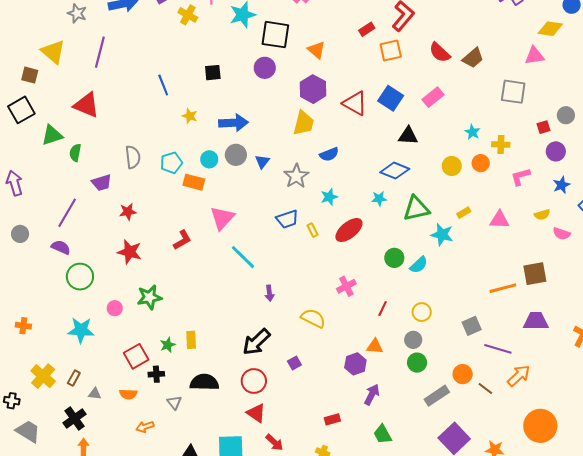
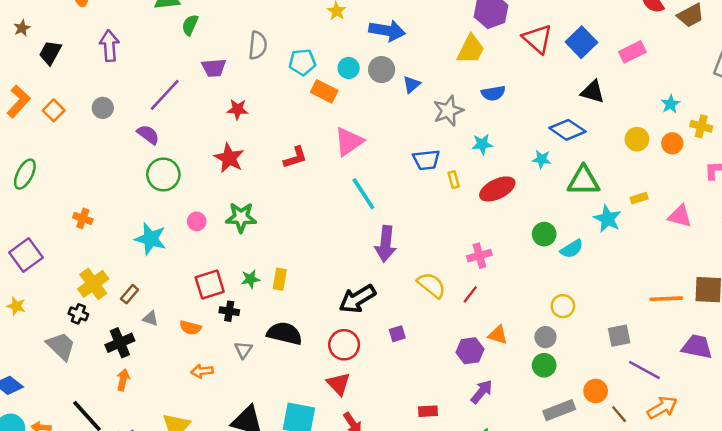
purple arrow: (269, 293) -> (386, 244), size x1.8
red line: (383, 309) -> (470, 294), moved
black cross: (12, 401) -> (78, 314), moved

